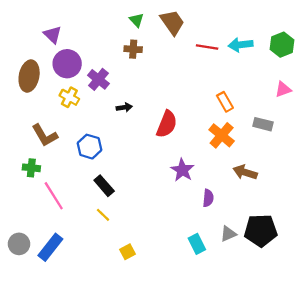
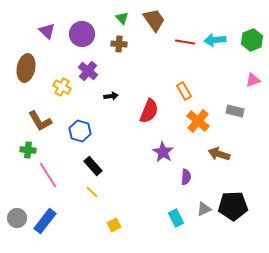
purple circle: (67, 64) -> (82, 34), moved
orange rectangle: (225, 102) -> (184, 91), moved

